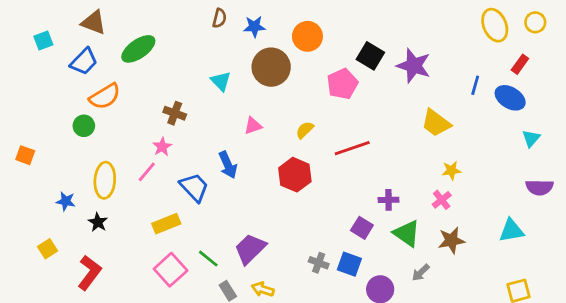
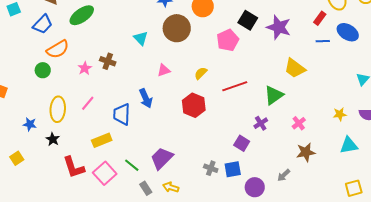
red rectangle: (520, 64) -> (320, 18), moved
blue line: (475, 85) -> (323, 41), turned 72
blue ellipse: (510, 98) -> (348, 32), moved
pink star: (162, 147) -> (85, 68), moved
yellow star: (451, 171) -> (340, 114), moved
blue trapezoid: (194, 187) -> (122, 114), turned -135
purple cross: (389, 200) -> (261, 123), turned -32
green triangle: (407, 233) -> (274, 95), moved, turned 50
blue square: (349, 264) -> (233, 169), turned -30
red L-shape: (89, 273) -> (74, 167), moved, turned 125

